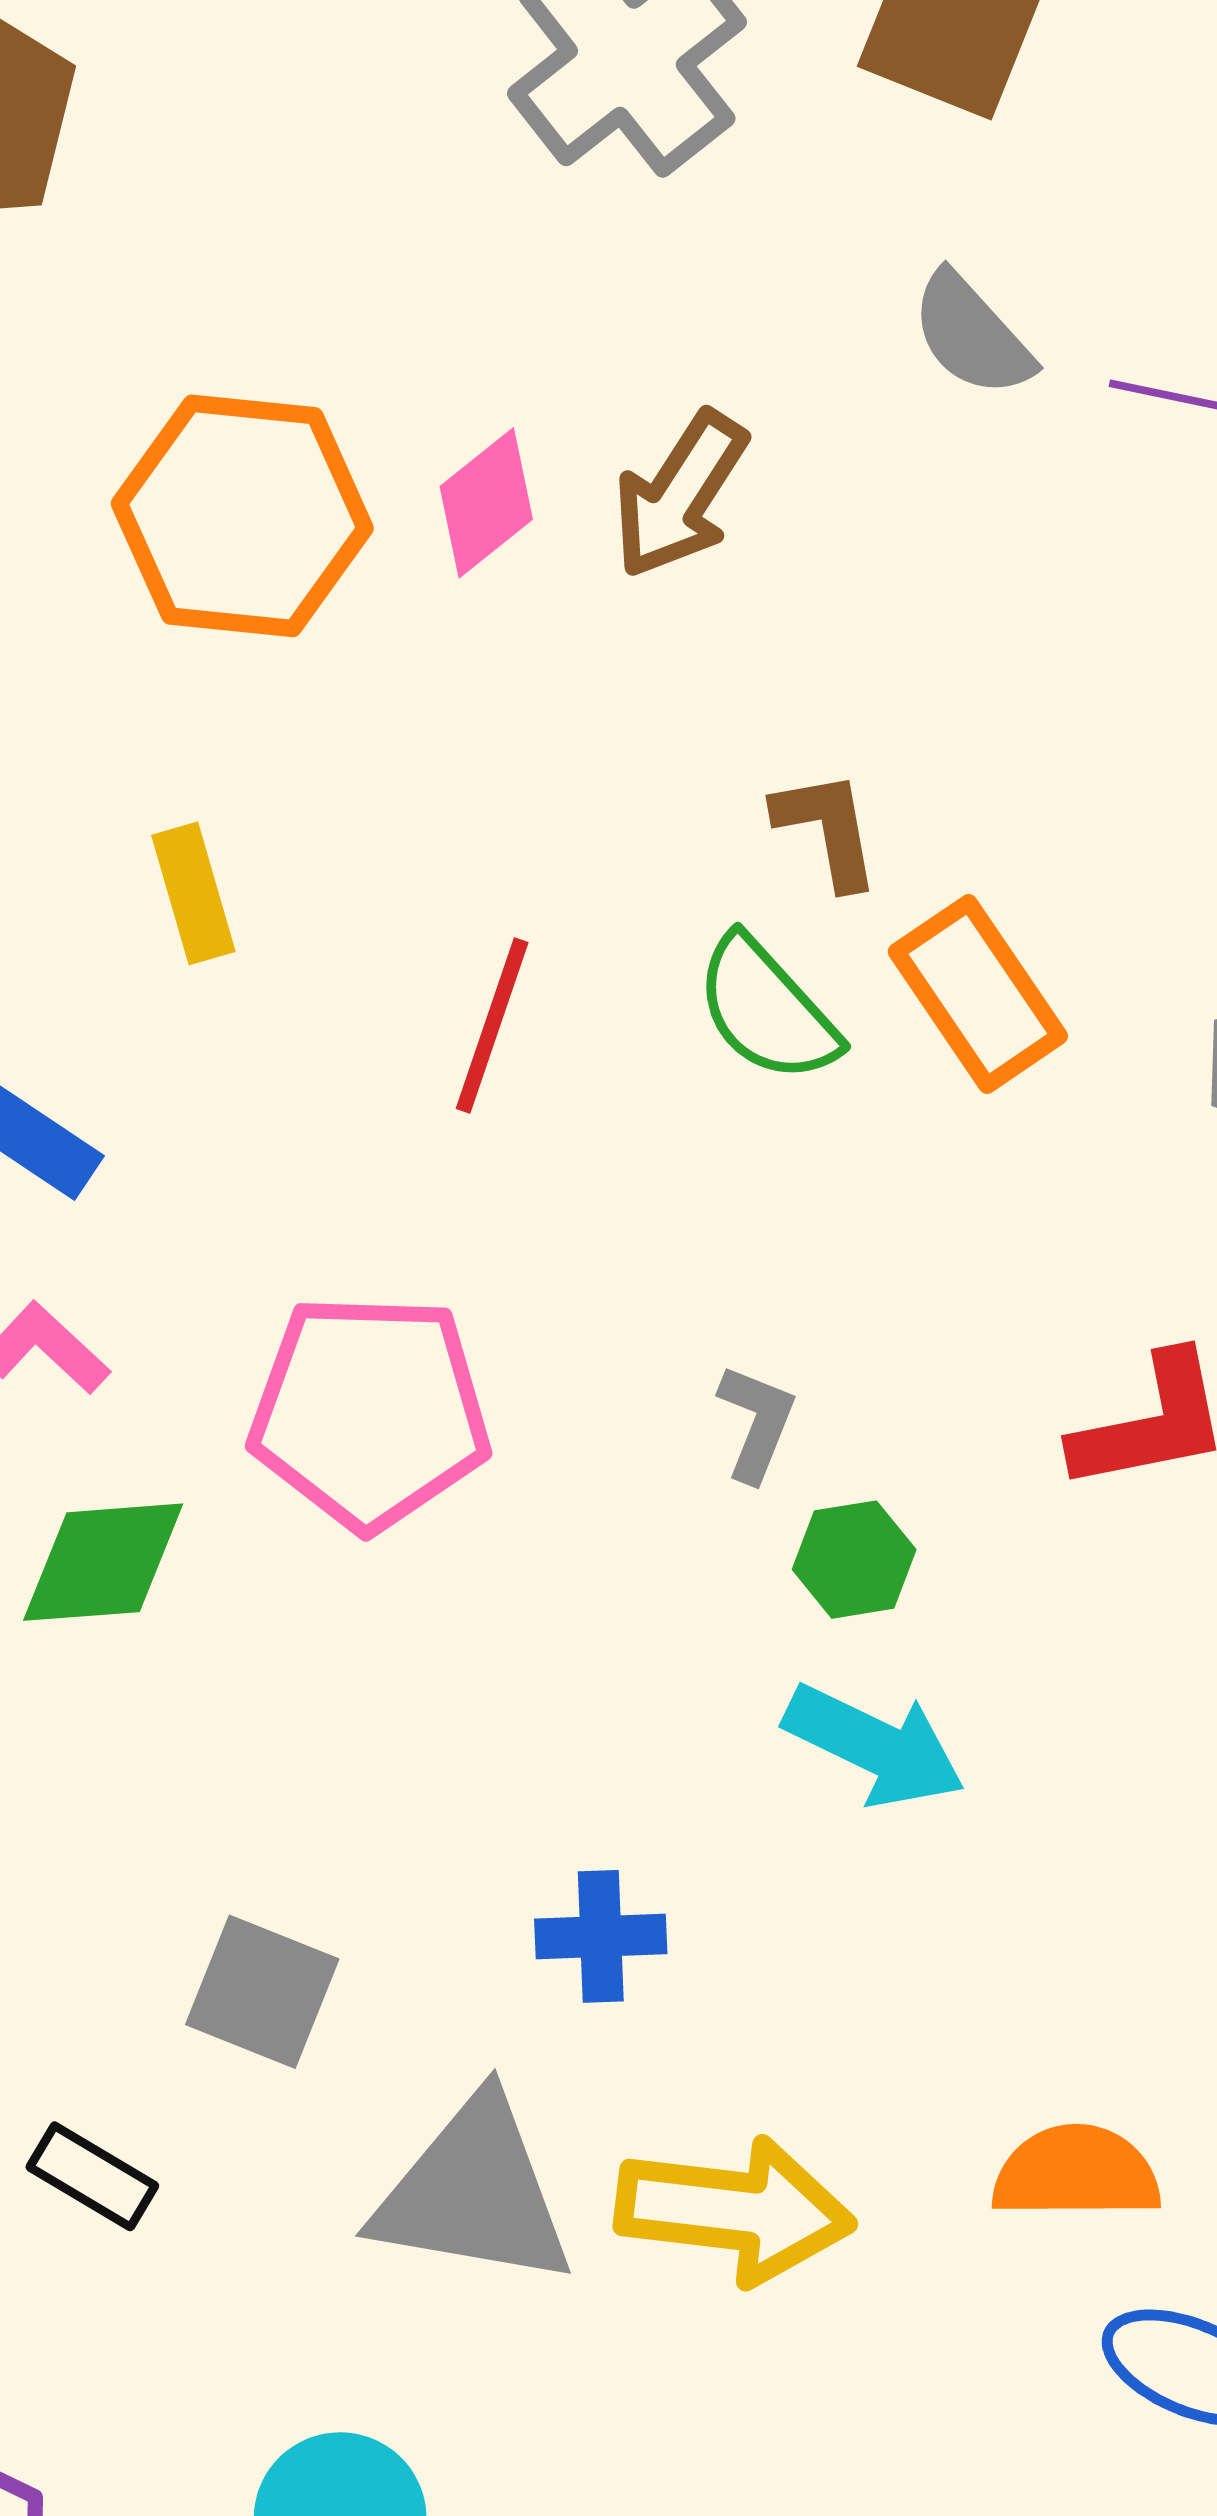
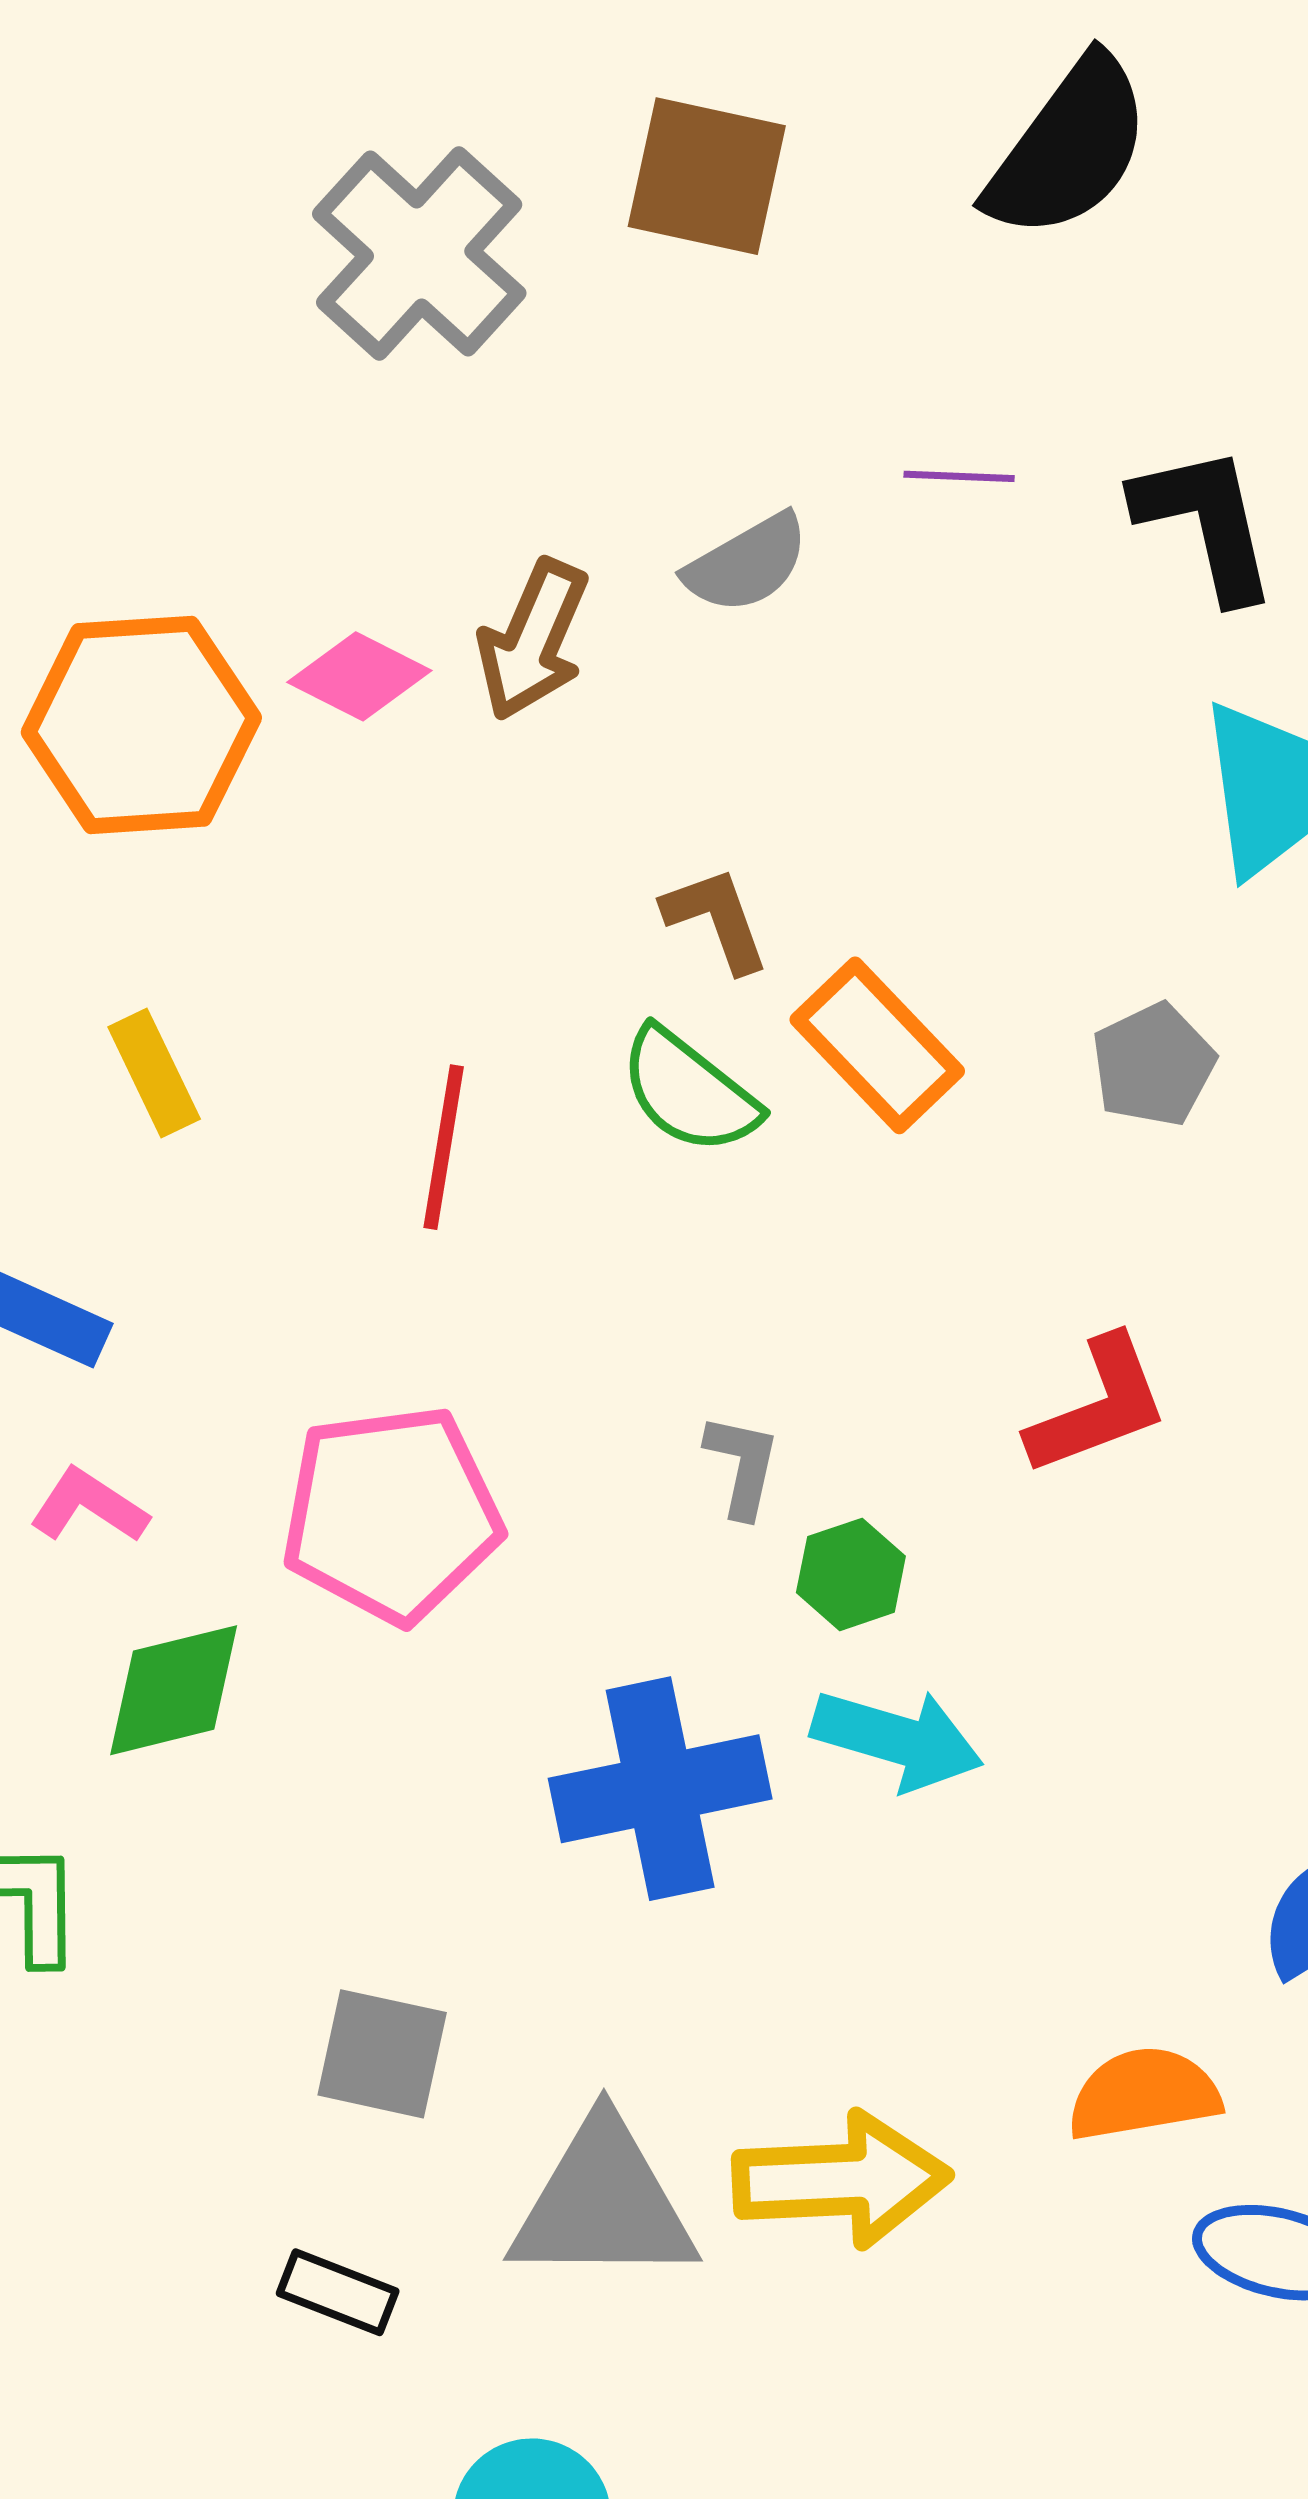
gray semicircle: (972, 335) -> (747, 564), moved, turned -68
pink diamond: (486, 503) -> (359, 676), turned 75
blue cross: (601, 1936) -> (660, 1789), moved, size x1.8
black rectangle: (92, 2176) -> (338, 2292), moved

